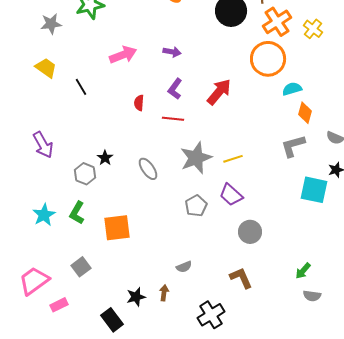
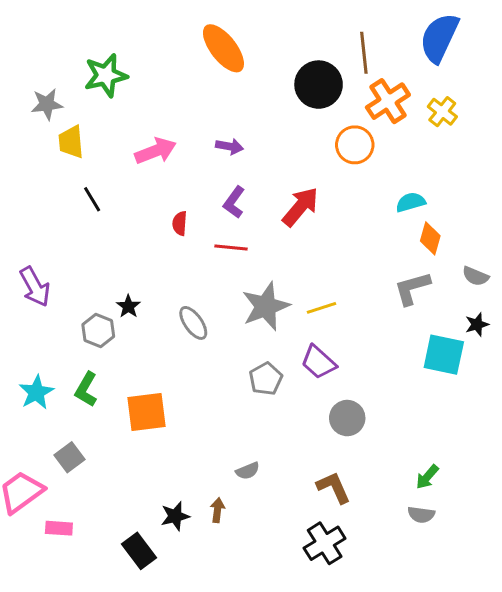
orange circle: (268, 59) -> (355, 145), moved, size x0.7
yellow trapezoid: (46, 68) -> (71, 142), moved, turned -130
gray square: (81, 267) -> (70, 457), moved
gray semicircle: (312, 296) -> (421, 515), moved
pink rectangle: (59, 305) -> (59, 528), turned 30
black cross: (211, 315) -> (325, 543), moved

